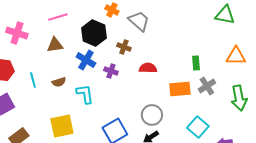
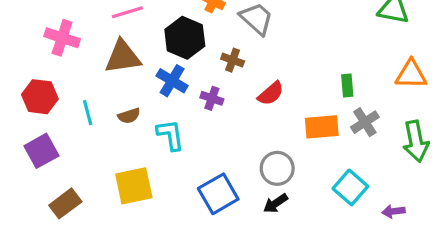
brown triangle: (55, 45) -> (123, 57), size x1.4
red semicircle: (148, 68) -> (271, 93), turned 138

